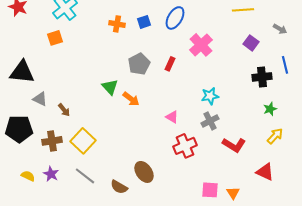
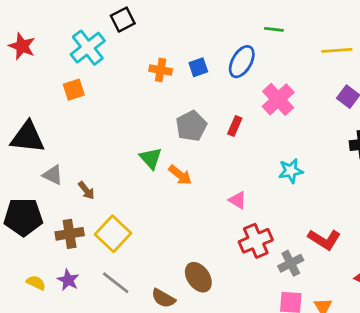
gray cross: (210, 121) -> (291, 263), moved

